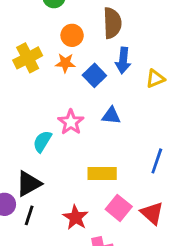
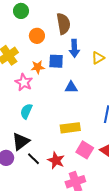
orange star: (65, 63) -> (38, 67), moved
blue square: (94, 75) -> (56, 61), turned -35
pink star: (71, 122) -> (24, 82), moved
black line: (29, 215) -> (34, 159), moved, turned -56

